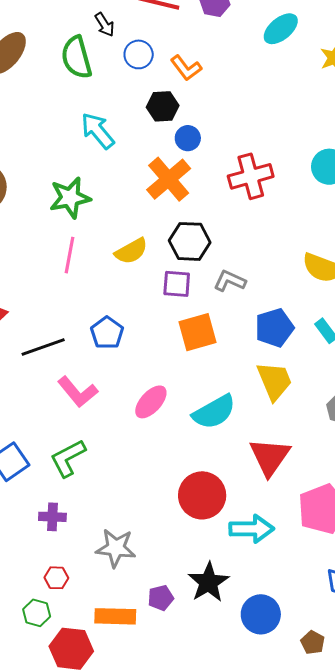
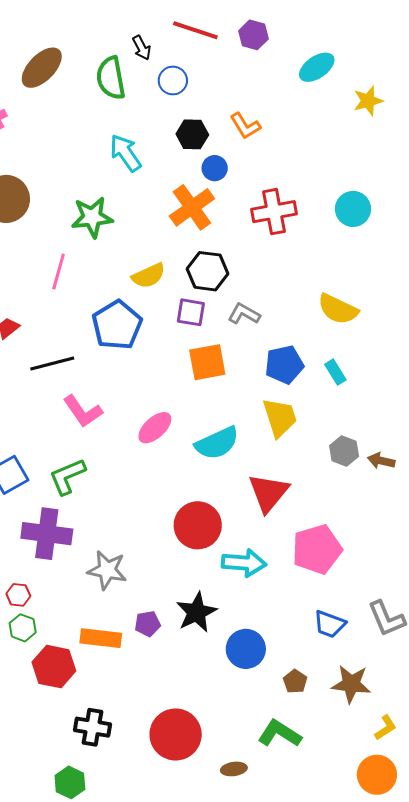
orange L-shape: (186, 68) -> (245, 126), moved
pink line: (69, 255) -> (59, 271), moved
blue pentagon: (107, 333) -> (117, 325), moved, size x1.5
purple cross: (52, 517) -> (47, 534), size x1.8
red hexagon: (56, 578) -> (18, 595), moved

